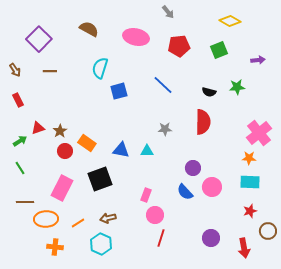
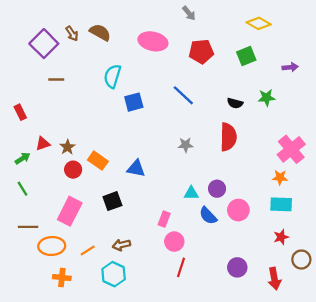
brown arrow: (15, 70) -> (72, 33), moved
cyan triangle: (147, 151) -> (191, 193), moved
black square: (100, 179) -> (112, 201), size x0.7

